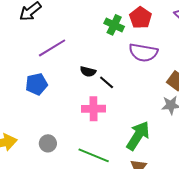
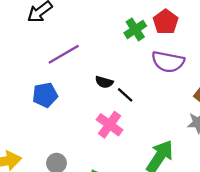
green cross: (114, 25) -> (135, 29), turned 30
pink cross: (94, 109) -> (110, 125), turned 35

